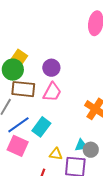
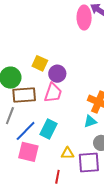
yellow square: (19, 57) -> (40, 63), moved
purple circle: (51, 68) -> (57, 74), moved
cyan triangle: (81, 145) -> (90, 121), moved

